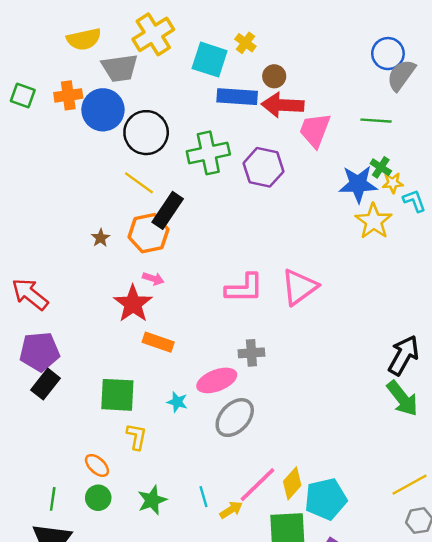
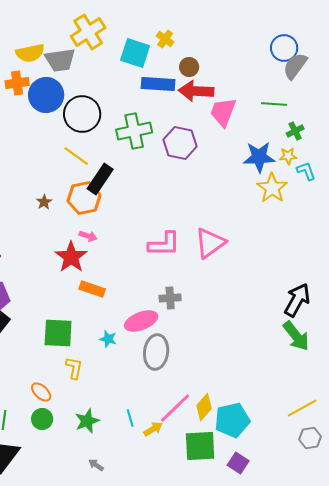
yellow semicircle: (84, 39) -> (30, 53), moved
green cross: (381, 167) -> (295, 131), moved, turned 30
gray ellipse: (235, 418) -> (156, 352), turned -36

